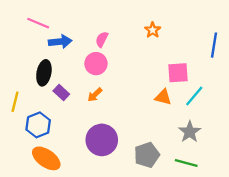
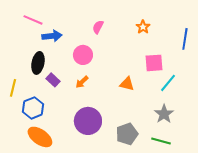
orange star: (153, 30) -> (143, 27), moved
pink semicircle: (102, 39) -> (98, 27), moved
orange triangle: (163, 97) -> (127, 84), moved

